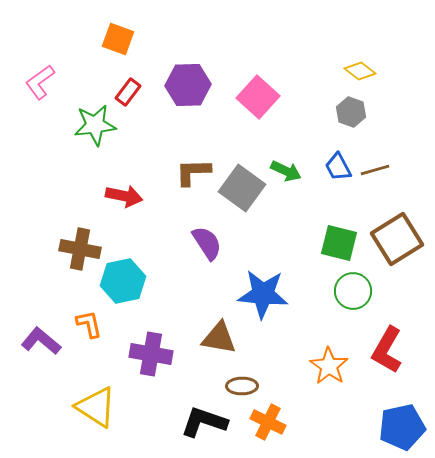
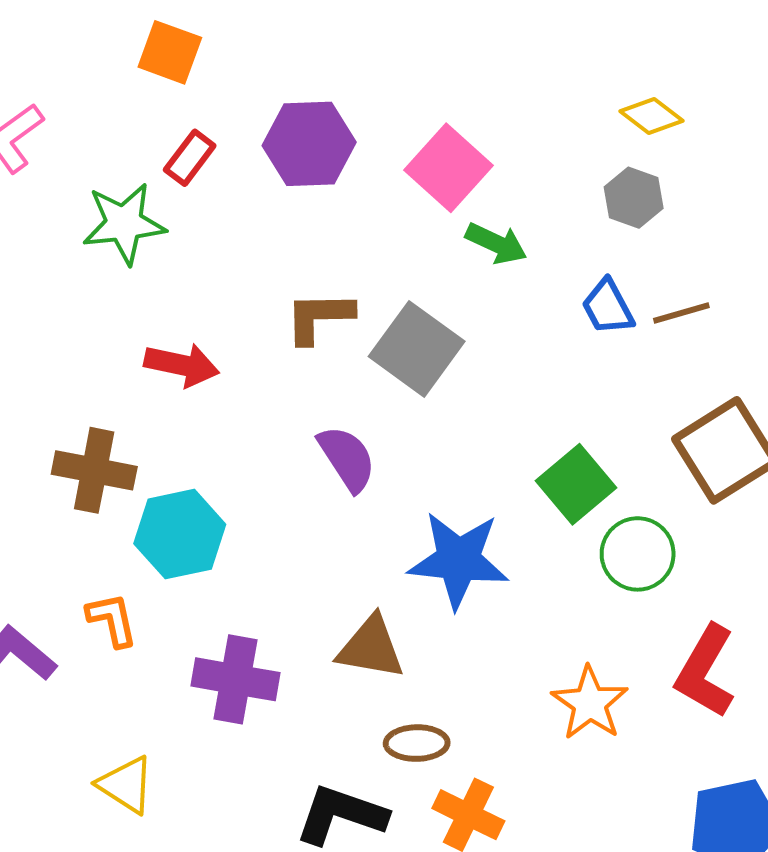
green arrow: (286, 171) -> (496, 243), moved
green square: (339, 243) -> (576, 484), moved, turned 36
yellow triangle: (96, 407) -> (126, 785), size x0.7

